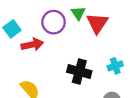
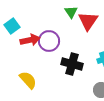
purple circle: (54, 22) -> (49, 41), moved

